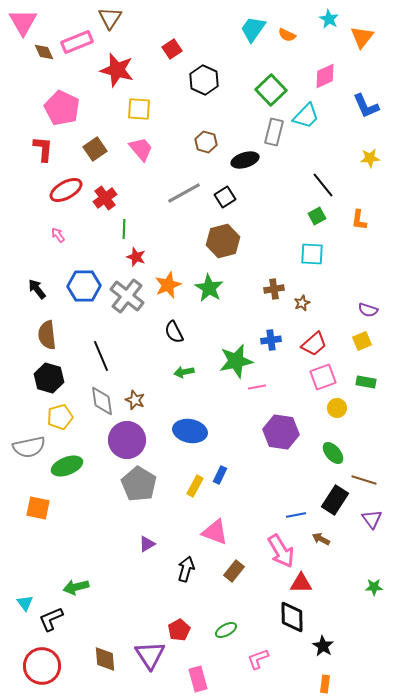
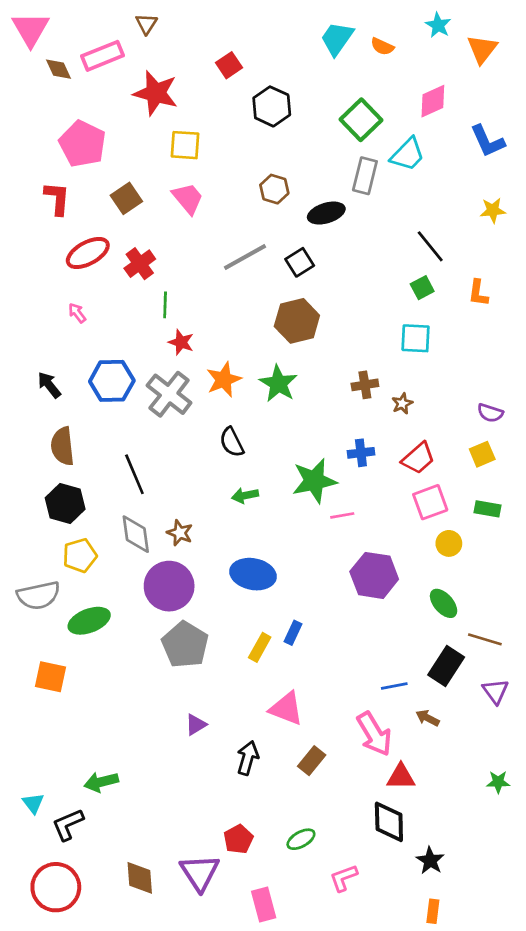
brown triangle: (110, 18) -> (146, 24), size x0.7

